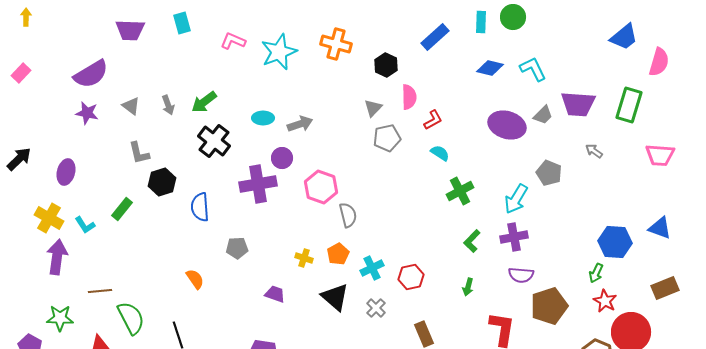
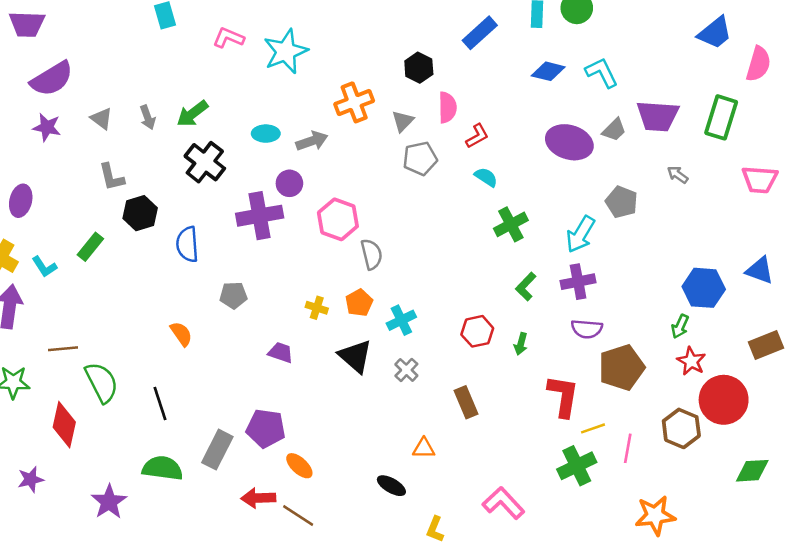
purple trapezoid: (130, 30) -> (27, 24), moved
orange cross: (336, 44) -> (354, 102), moved, turned -36
red hexagon: (411, 277) -> (477, 331), moved

